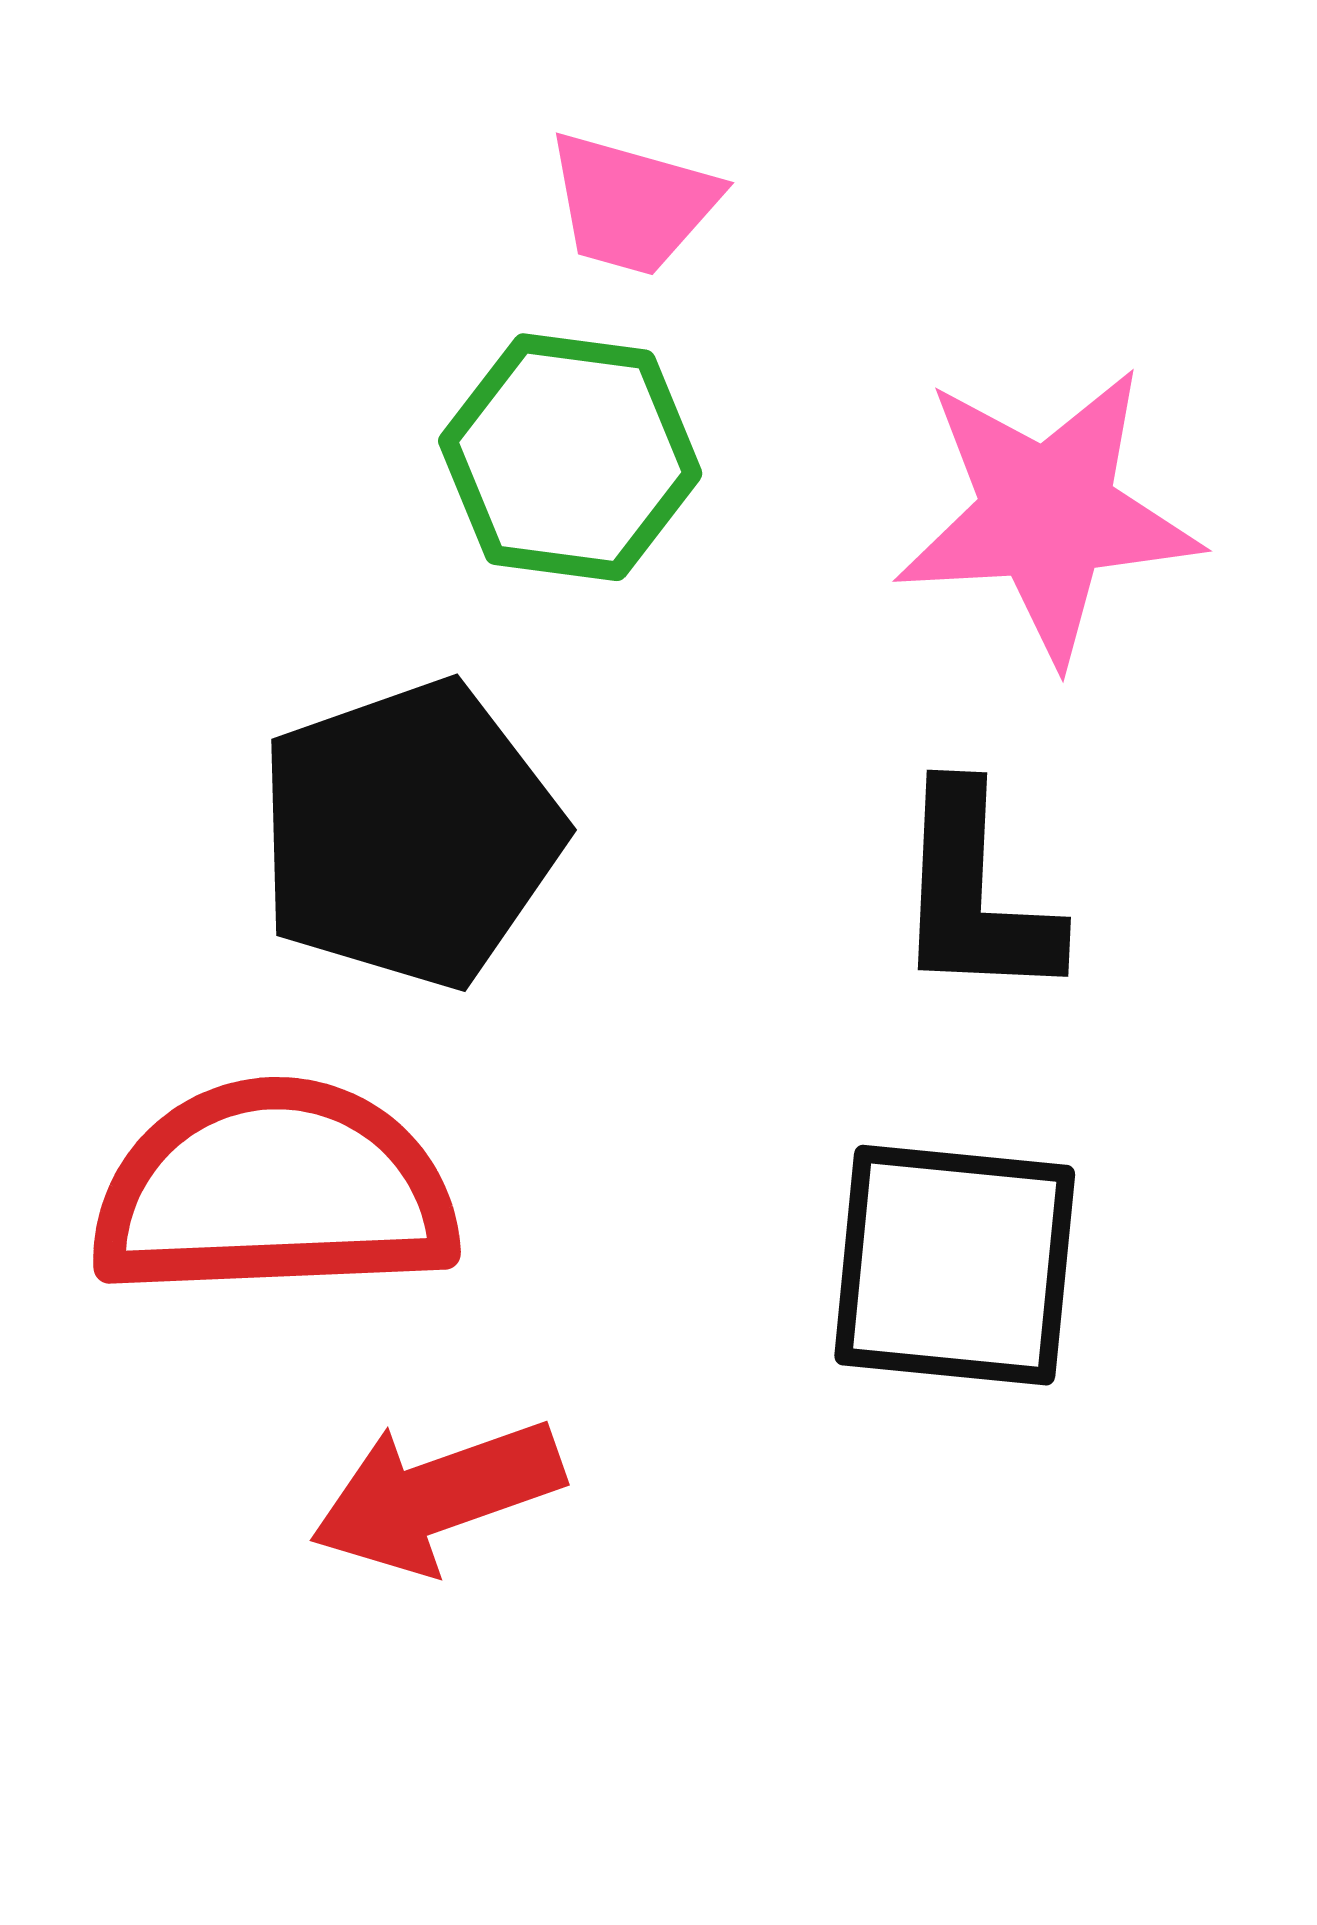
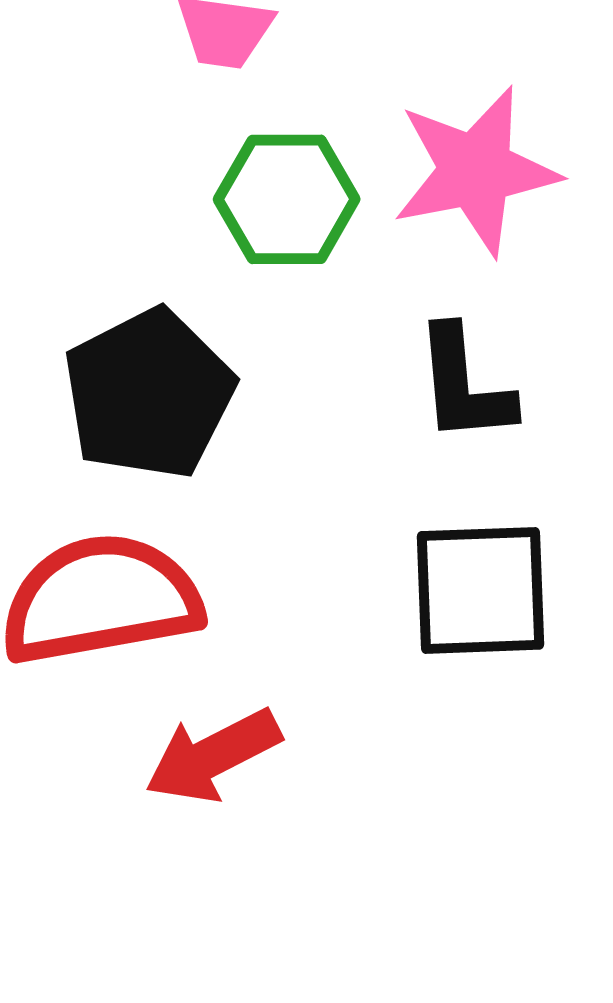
green hexagon: (570, 457) -> (287, 199), moved

